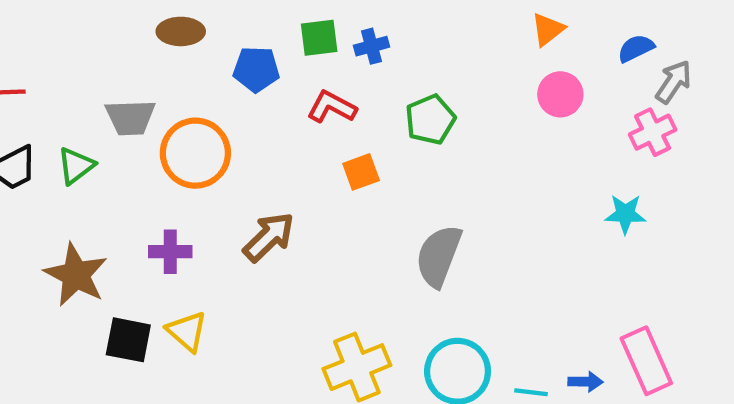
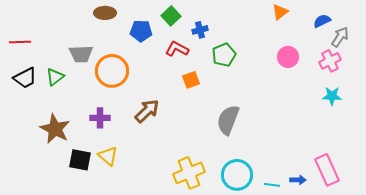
green square: (319, 38) -> (171, 16), turned -36
blue cross: (372, 46) -> (200, 30), moved
pink circle: (560, 94) -> (288, 57), moved
cyan star: (625, 214) -> (332, 96), moved

